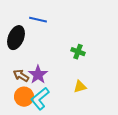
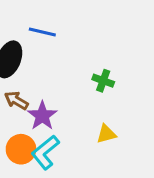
brown arrow: (21, 76) -> (16, 100), moved

